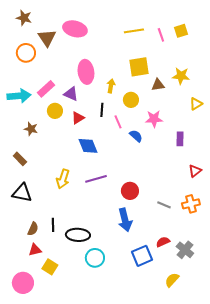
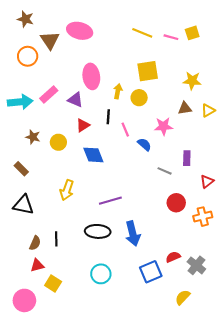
yellow line: (134, 31) -> (142, 33), turned 30
pink line: (161, 35) -> (171, 37), turned -56
brown triangle: (158, 85) -> (185, 108), moved
yellow circle: (131, 100) -> (139, 98), moved
yellow circle: (55, 111) -> (58, 142), moved
purple rectangle: (180, 139) -> (187, 158), moved
purple line: (96, 179) -> (110, 201), moved
red circle: (130, 191) -> (176, 203), moved
gray line: (164, 205) -> (165, 171), moved
black ellipse: (78, 235) -> (98, 231), moved

